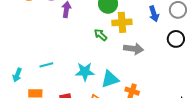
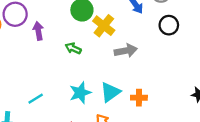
yellow cross: (122, 22) -> (104, 26), turned -30
green arrow: (100, 35) -> (73, 48), moved

